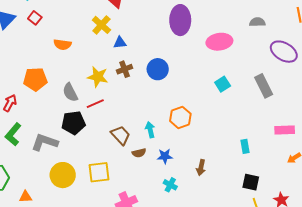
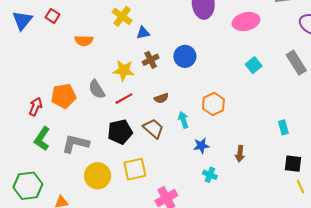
orange pentagon: (35, 79) -> (64, 96), moved
black pentagon: (73, 123) -> (120, 132), moved
brown semicircle: (139, 153) -> (161, 98), moved

